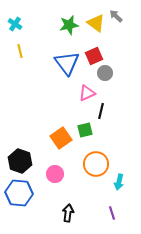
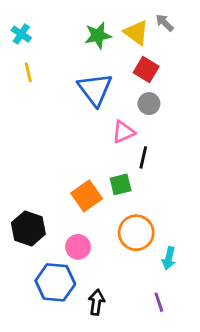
red square: (94, 56) -> (146, 70), moved, turned -36
blue hexagon: (19, 193) -> (55, 282), moved

